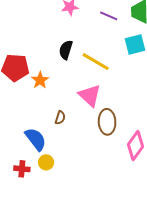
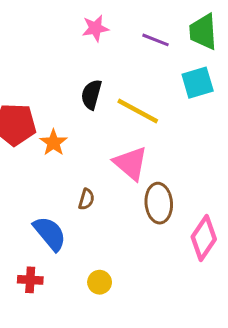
yellow circle: (46, 162) -> (100, 282), moved

